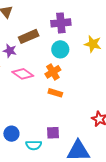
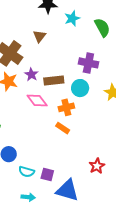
brown rectangle: (29, 36) -> (54, 80), moved
purple square: (53, 133) -> (47, 174), moved

